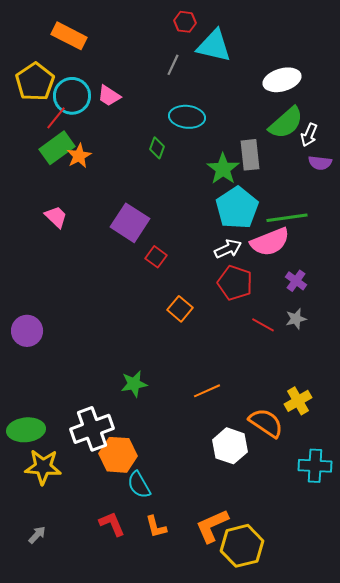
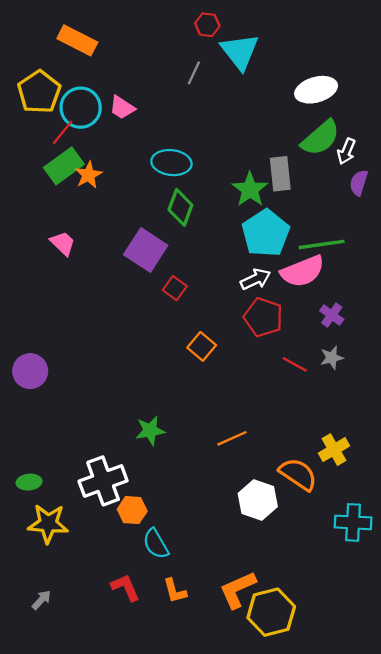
cyan triangle: (214, 46) -> (240, 52), turned 39
cyan ellipse: (187, 117) -> (171, 163), moved
green diamond: (157, 148) -> (180, 207), moved, size x1.5
purple semicircle: (320, 163) -> (359, 183), turned 100
green ellipse: (26, 430) -> (29, 482), size x0.6
orange hexagon: (118, 455) -> (132, 510), size x0.7

